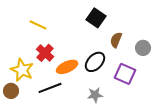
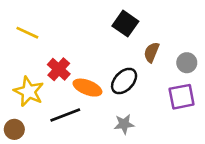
yellow line: (38, 25) -> (27, 33), moved
orange ellipse: (67, 67) -> (87, 88), turned 45
purple square: (125, 74) -> (182, 97), moved, turned -35
brown circle: (11, 91) -> (14, 129), moved

